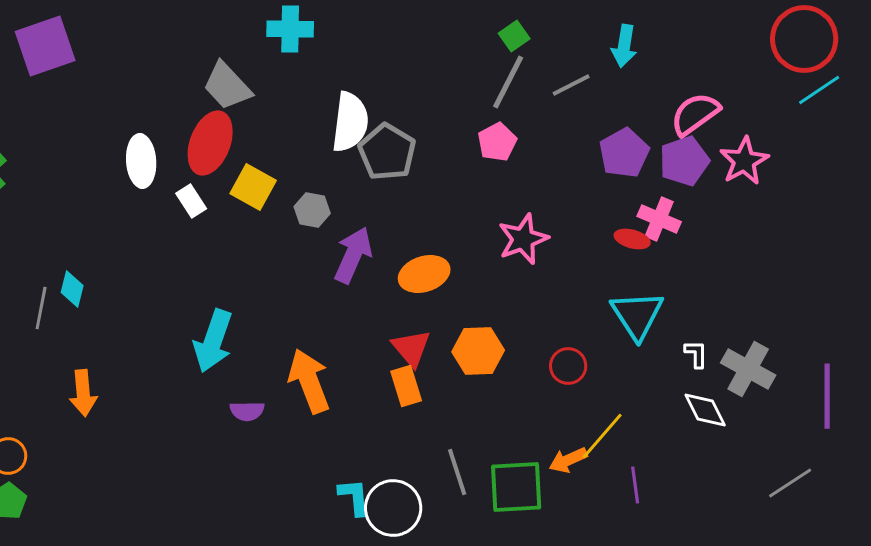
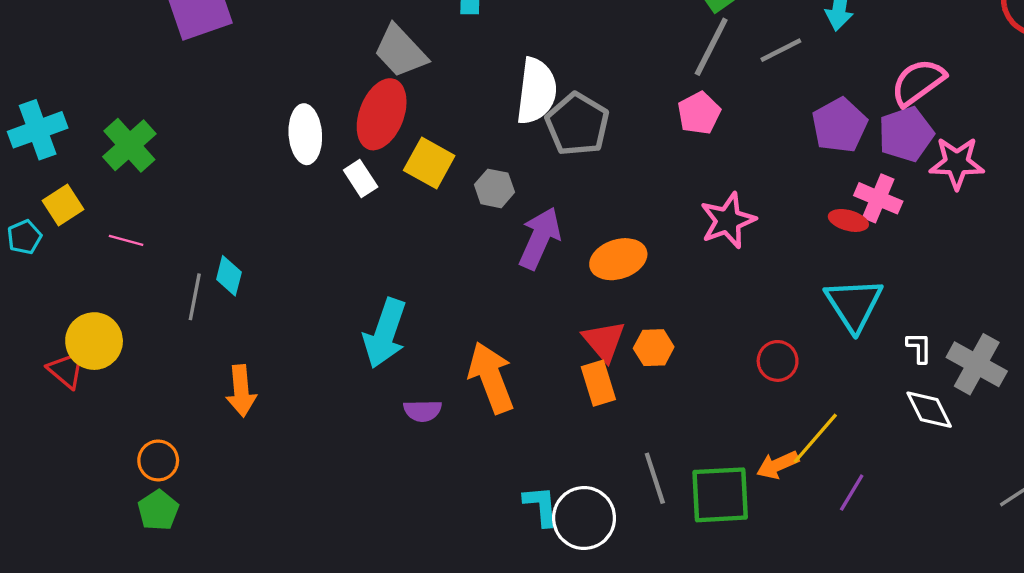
pink star: (744, 161) -> (957, 163), moved, turned 30
orange hexagon: (478, 351) -> (654, 348), moved, size x0.7
purple line: (635, 485) -> (852, 493), turned 39

